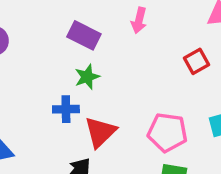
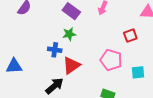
pink pentagon: (167, 132) -> (111, 60), moved

